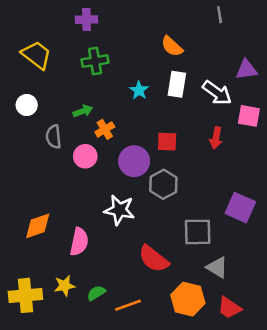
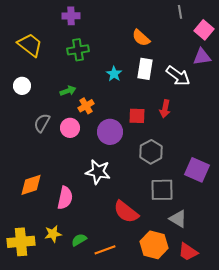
pink square: (249, 116) -> (204, 30), moved, turned 30
gray semicircle: (54, 137) -> (42, 123), moved, turned 36
red arrow: (216, 138) -> (165, 109), moved
gray hexagon: (163, 184) -> (151, 152), moved

